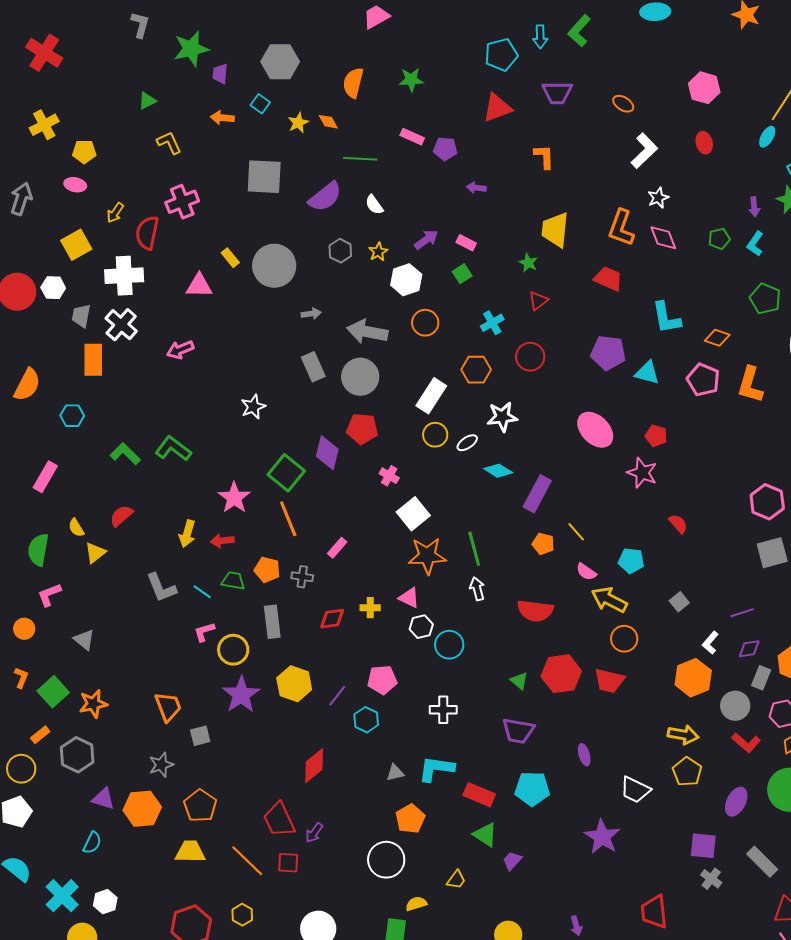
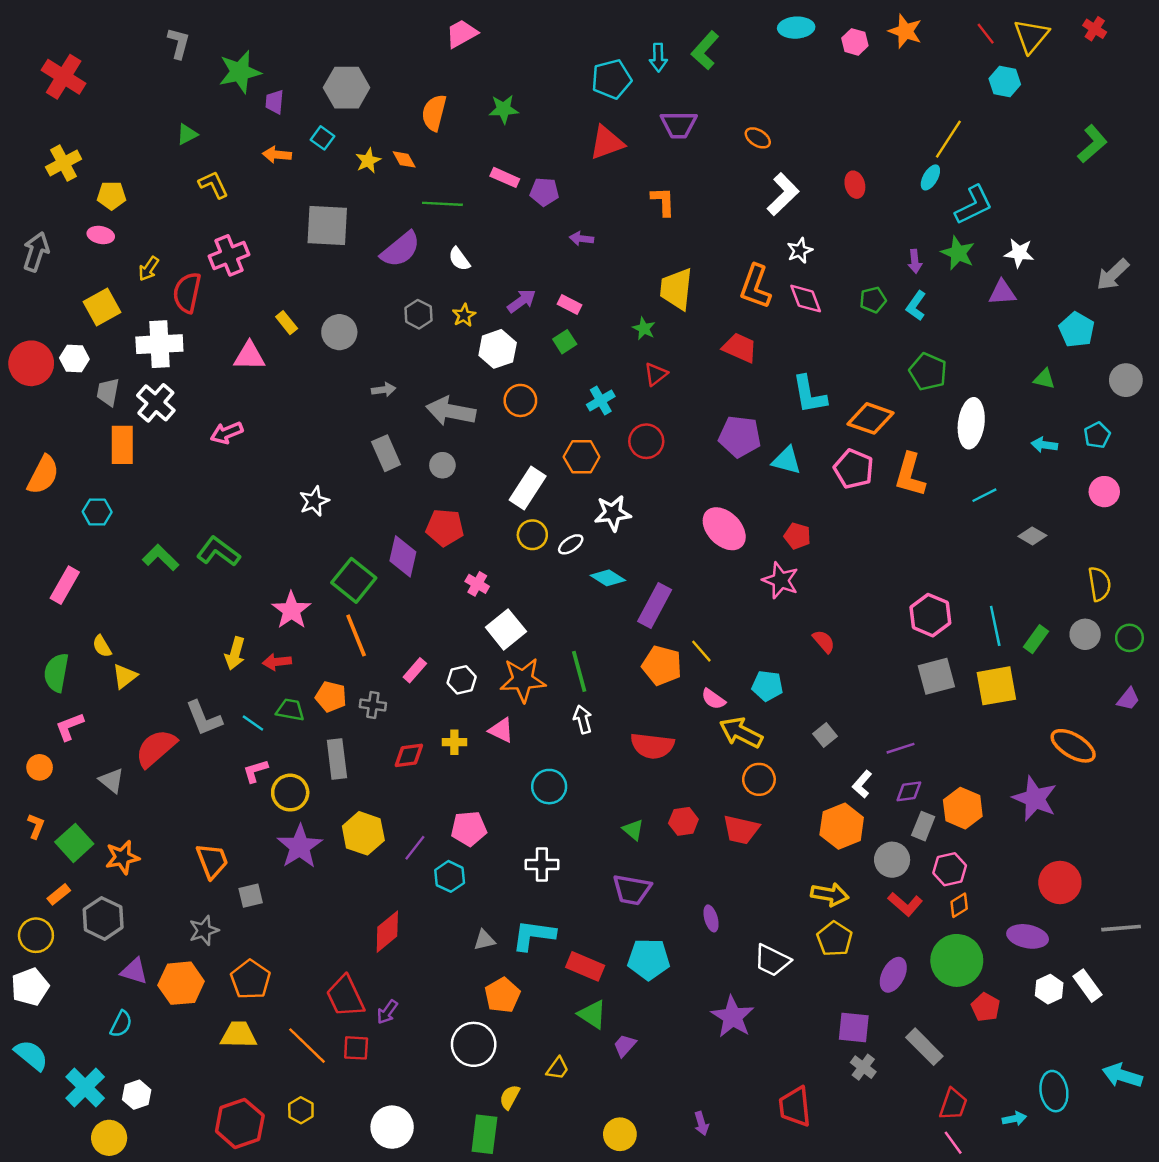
pink hexagon: (704, 88) -> (855, 42), moved, size x0.7
gray circle: (274, 266) -> (339, 332), size x0.7
orange diamond: (717, 338) -> (870, 418), size x1.5
gray circle: (360, 377) -> (442, 465), size x0.6
red semicircle: (121, 516) -> (156, 748), moved, size x1.5
orange pentagon: (543, 544) -> (662, 665), size x1.5
white hexagon: (421, 627) -> (462, 680), moved
red hexagon: (561, 674) -> (683, 821), size x0.6
yellow semicircle: (416, 904) -> (510, 1097), turned -45

